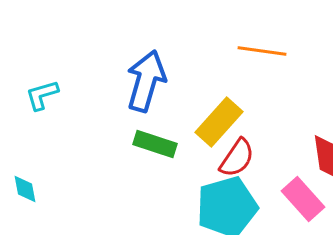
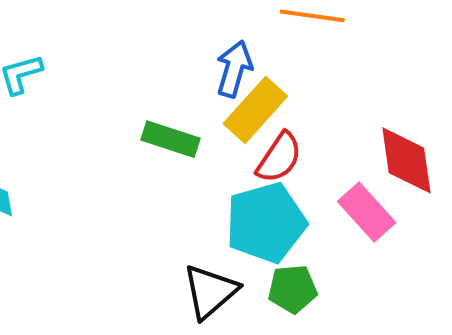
blue arrow: (146, 81) -> (234, 69), moved, size x0.7

